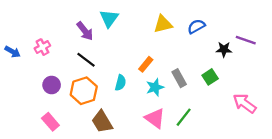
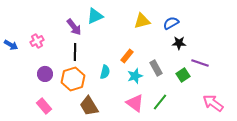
cyan triangle: (109, 18) -> (95, 16), turned 30
purple line: (246, 40) -> (200, 63), moved
black star: (224, 49) -> (179, 43), moved
black line: (86, 60) -> (75, 52), turned 54
green square: (210, 77) -> (183, 75), moved
pink arrow: (245, 103) -> (213, 103), moved

